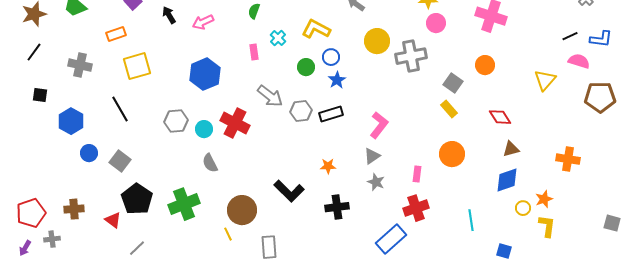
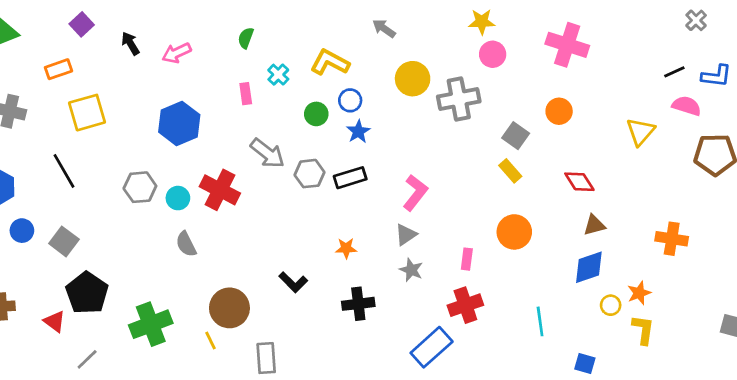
black L-shape: (289, 191) -> (293, 282), size x0.7
green cross: (184, 204) -> (151, 324), moved

